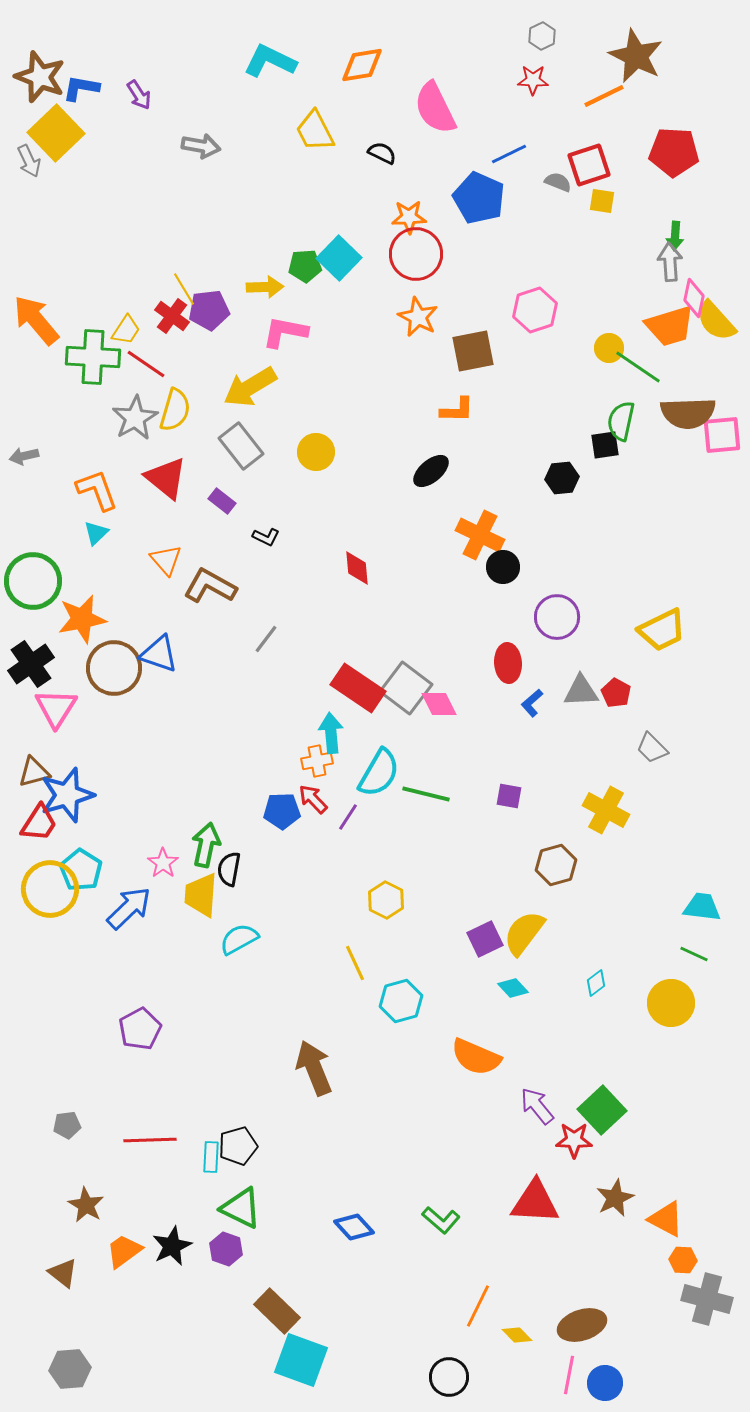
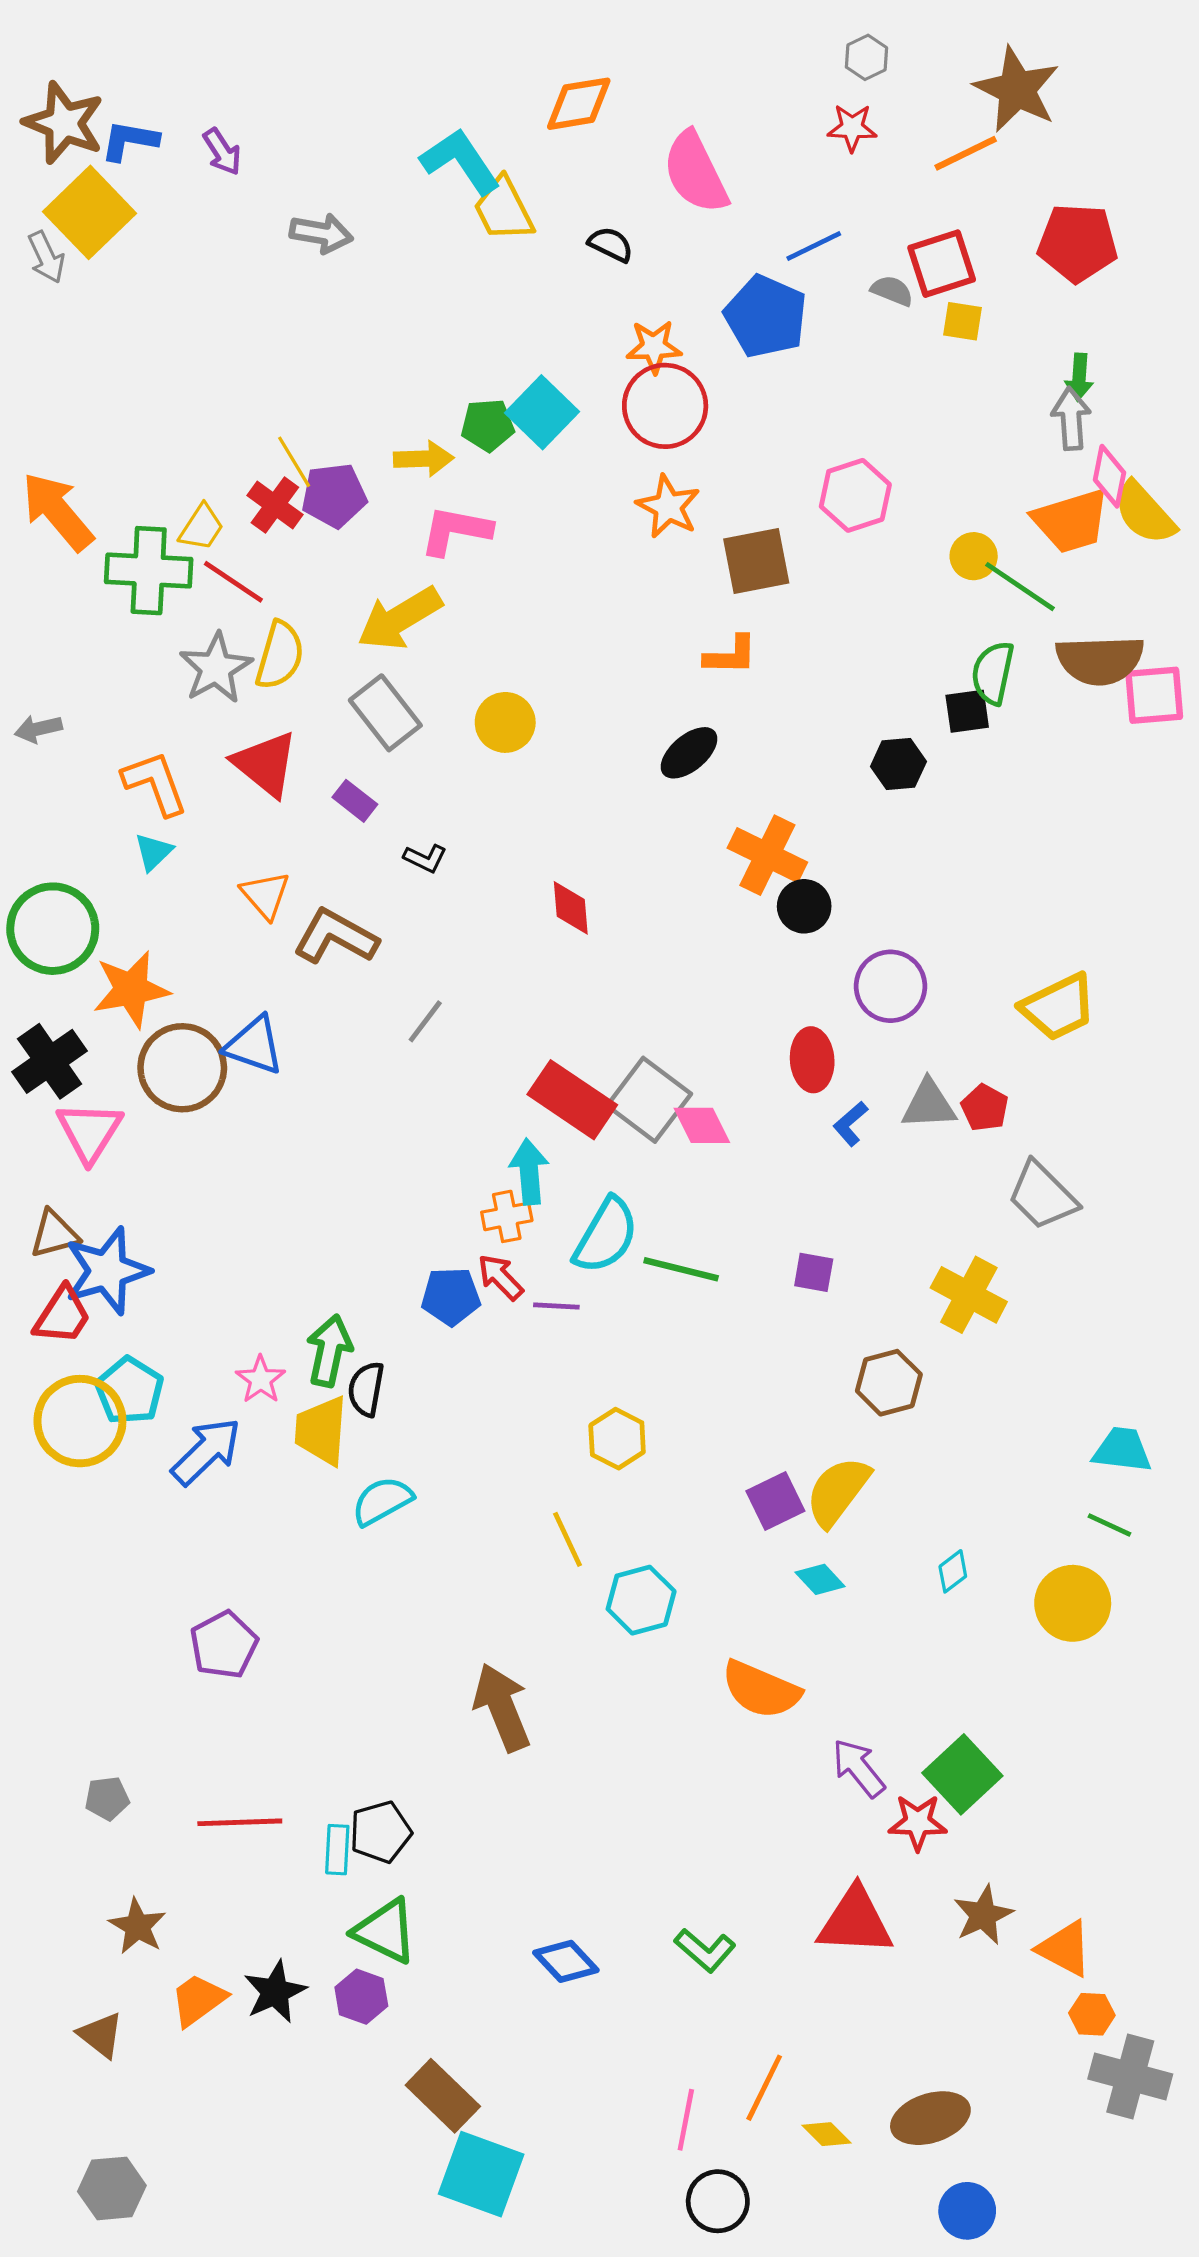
cyan L-shape: (270, 61) -> (460, 161), moved, turned 30
gray trapezoid: (652, 748) -> (1042, 1196), size x1.4
purple line: (348, 817) -> (556, 1306), turned 60
pink line: (569, 1375) -> (686, 2120), moved

